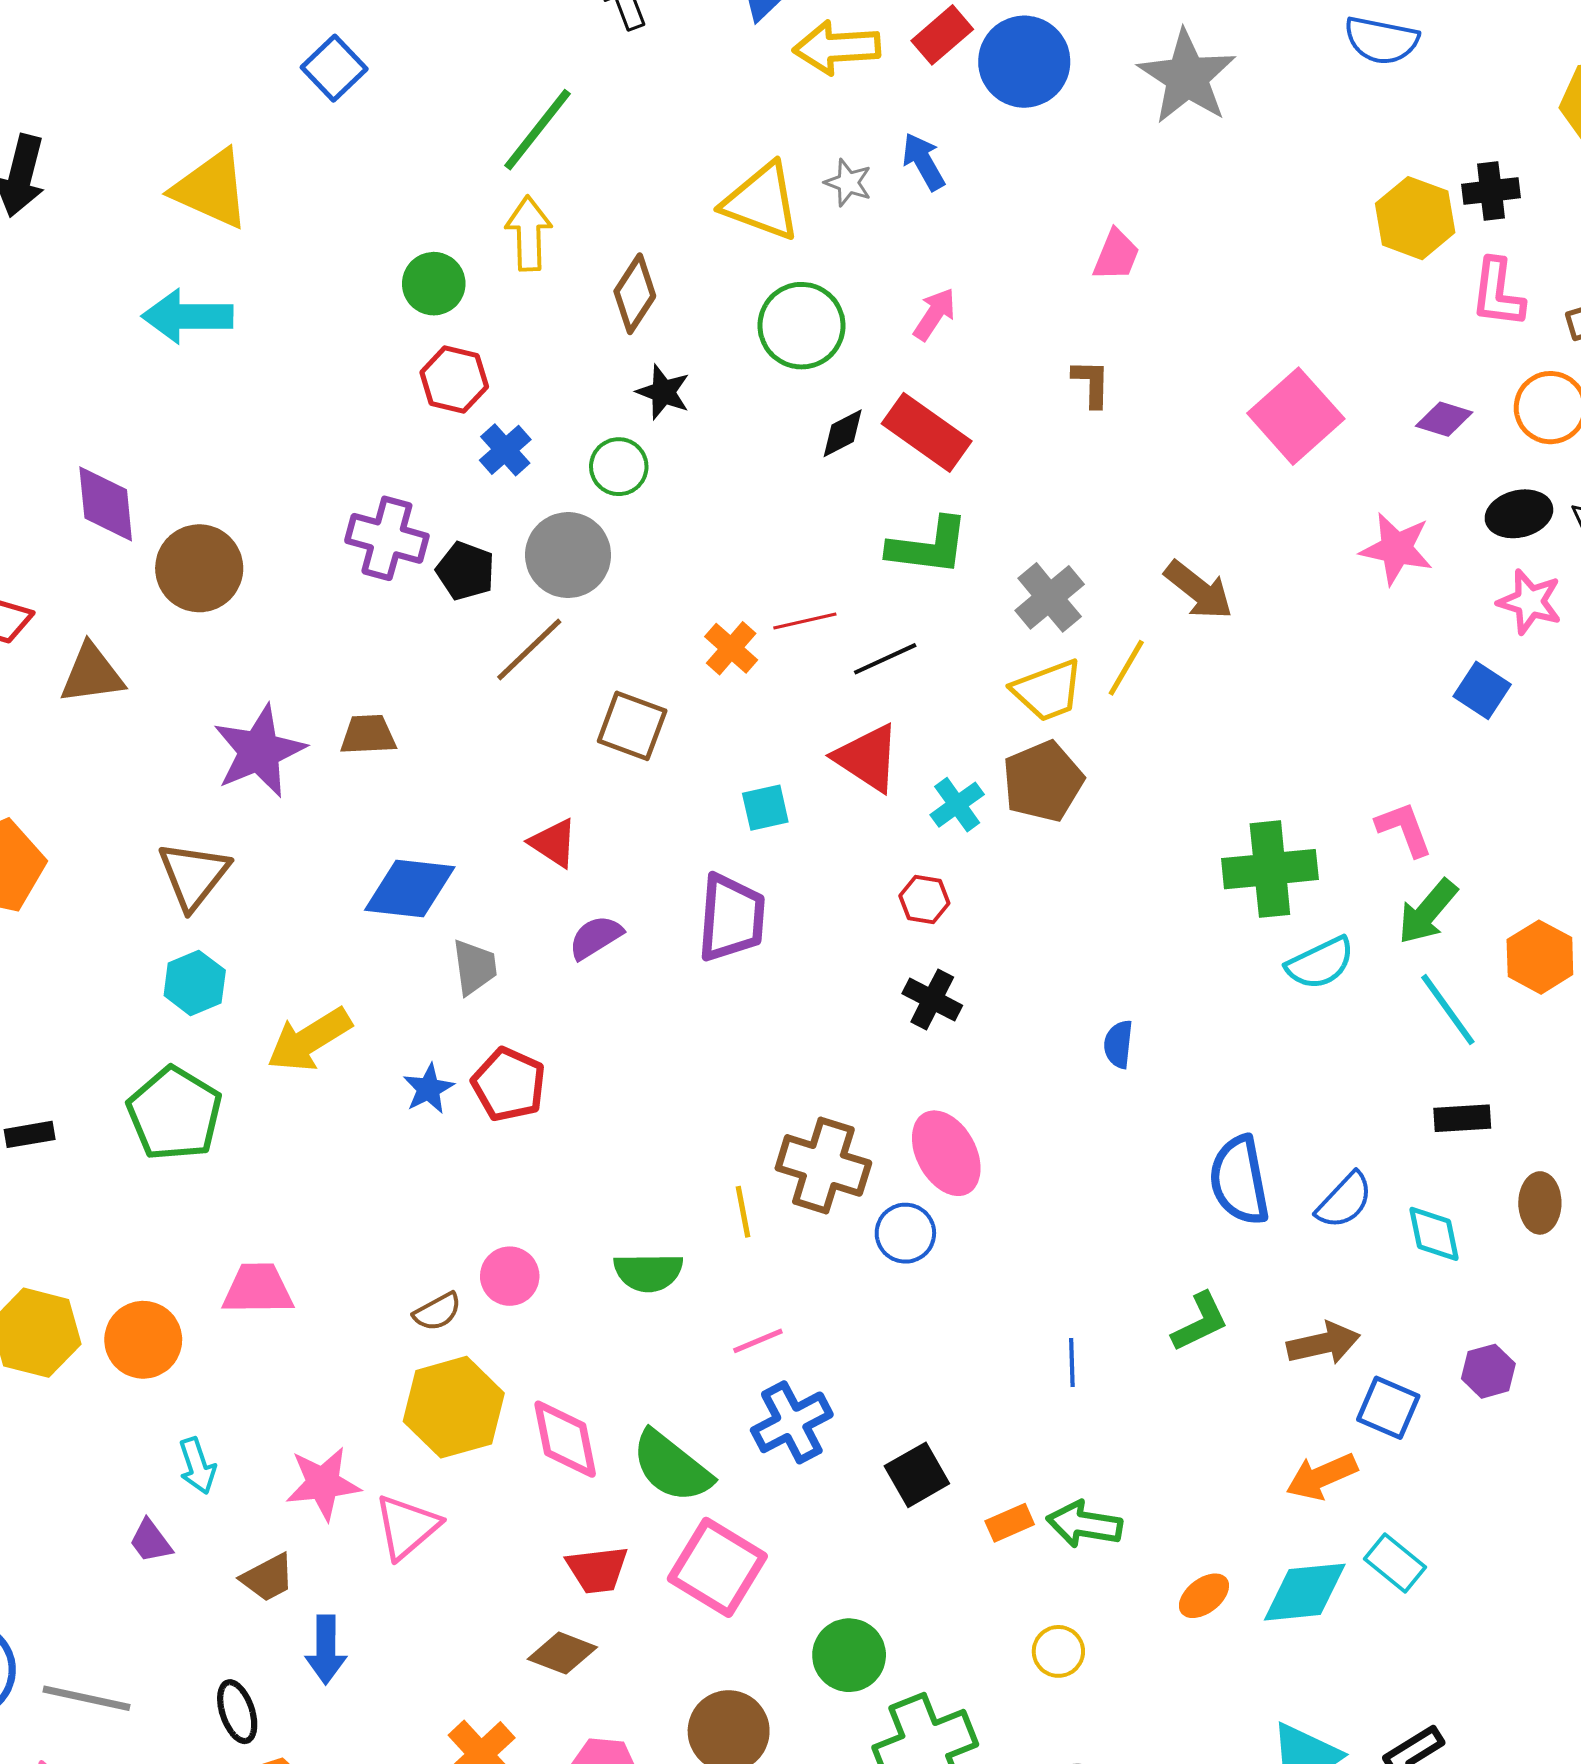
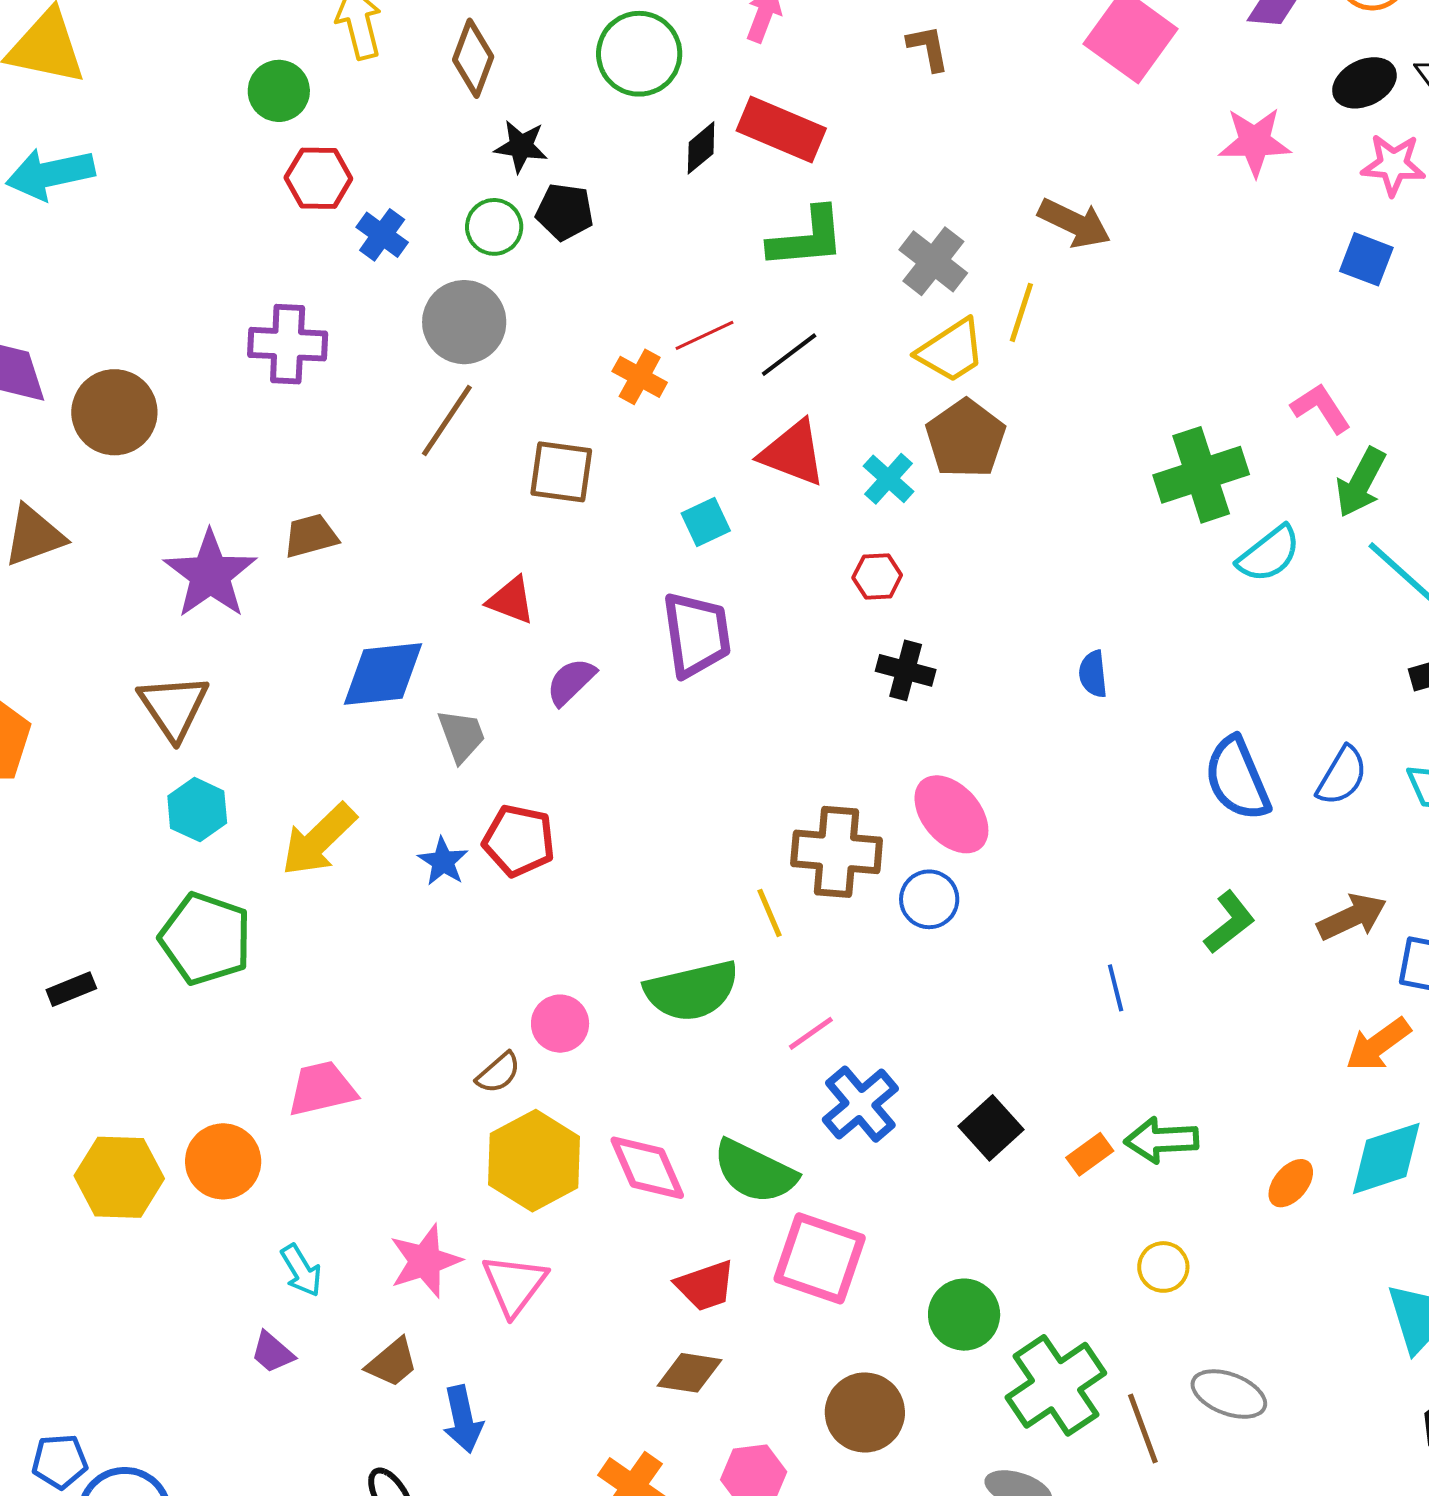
black pentagon: (465, 571) -> (565, 212), moved
green semicircle: (648, 1272) -> (692, 991), size x1.4

